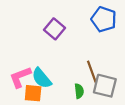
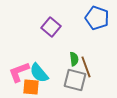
gray square: (105, 86) -> (75, 80), moved
green semicircle: (79, 91) -> (74, 59), moved

